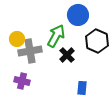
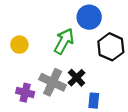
gray cross: (30, 51) -> (53, 82), moved, turned 35
black cross: (67, 55) -> (77, 78), moved

